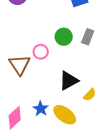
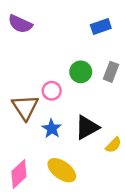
blue star: (41, 109) -> (52, 129), moved
yellow ellipse: (65, 115) -> (62, 170), moved

